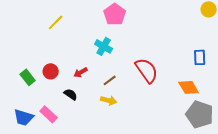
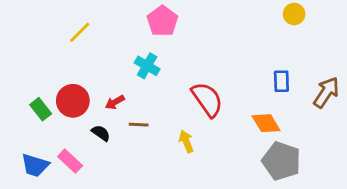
red circle: (51, 71) -> (73, 101), size x1.5
brown line: (110, 80) -> (139, 125), moved, turned 40
yellow arrow: (109, 100) -> (186, 141), moved, turned -126

